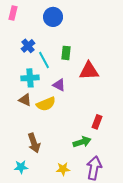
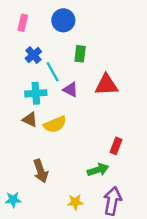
pink rectangle: (13, 13) -> (23, 23), moved
green rectangle: (66, 53) -> (80, 54), moved
purple triangle: (59, 85) -> (71, 90), moved
cyan star: (21, 167) -> (13, 200), moved

